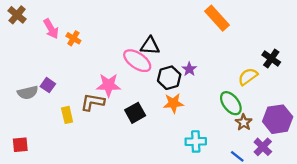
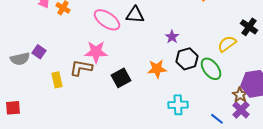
pink ellipse: (137, 61) -> (107, 20), moved
black hexagon: (169, 78) -> (187, 59), moved
brown star: (244, 122) -> (240, 95), moved

